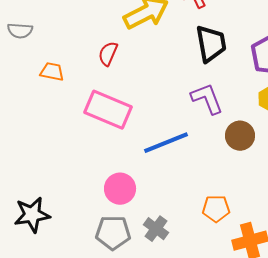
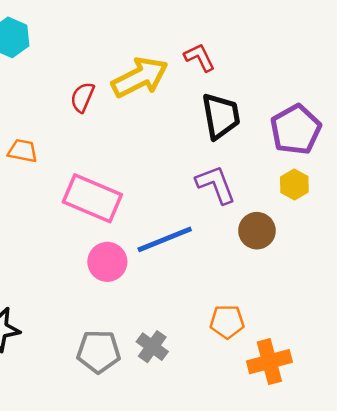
red semicircle: (108, 54) -> (82, 97), moved
pink circle: (120, 189) -> (107, 262), moved

